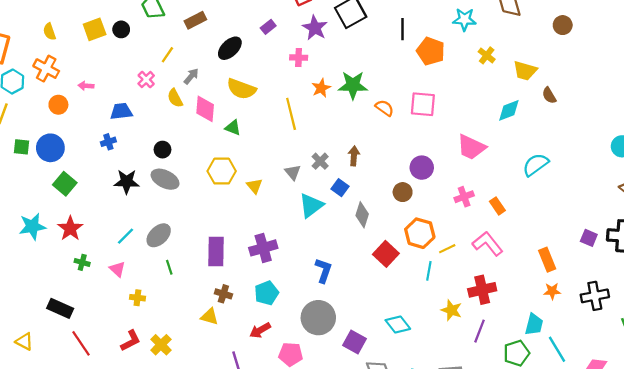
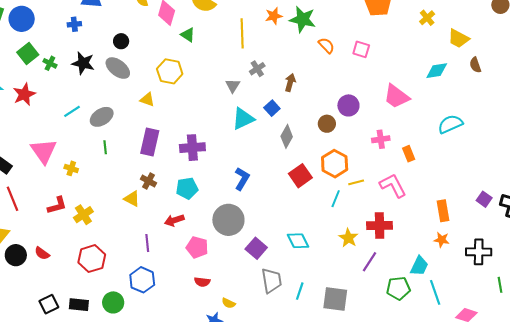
pink square: (423, 104) -> (361, 49), size x0.7
gray cross: (320, 161) -> (257, 69), moved
yellow triangle: (254, 186) -> (147, 100), moved, turned -42
green cross: (82, 262) -> (50, 63), moved
pink triangle: (117, 269) -> (44, 151), moved, size x1.8

